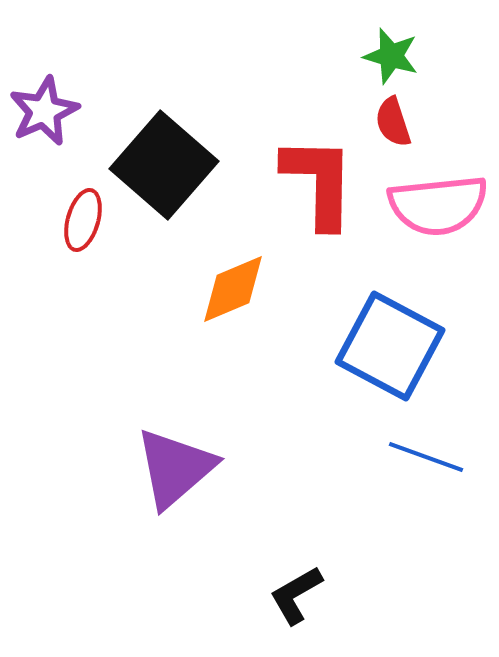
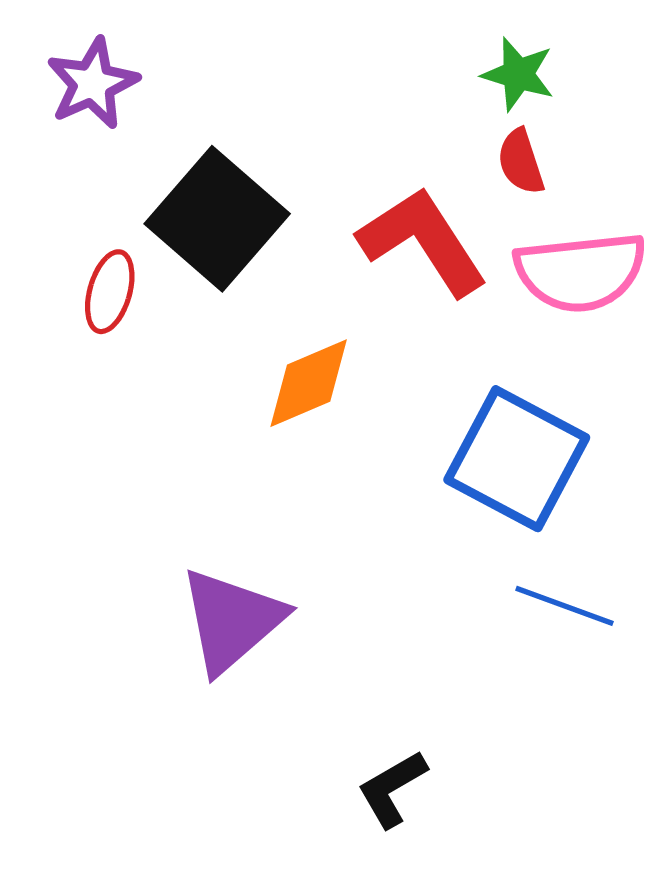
purple star: (44, 111) -> (93, 84), moved
red L-shape: (319, 182) -> (423, 241), turned -34

